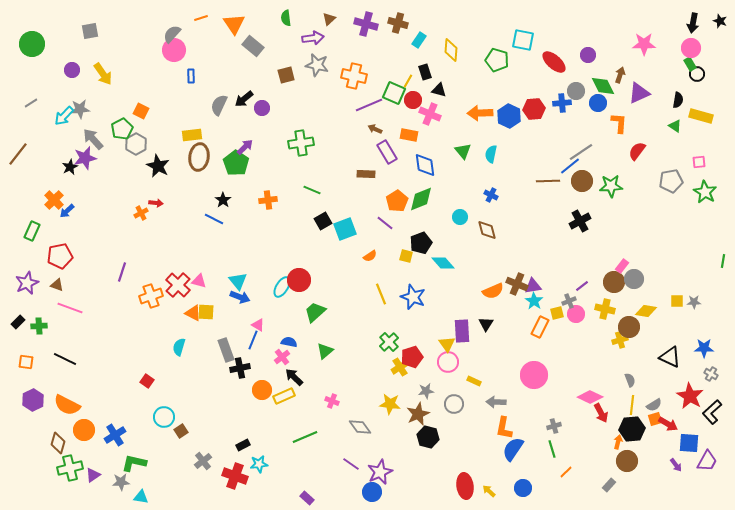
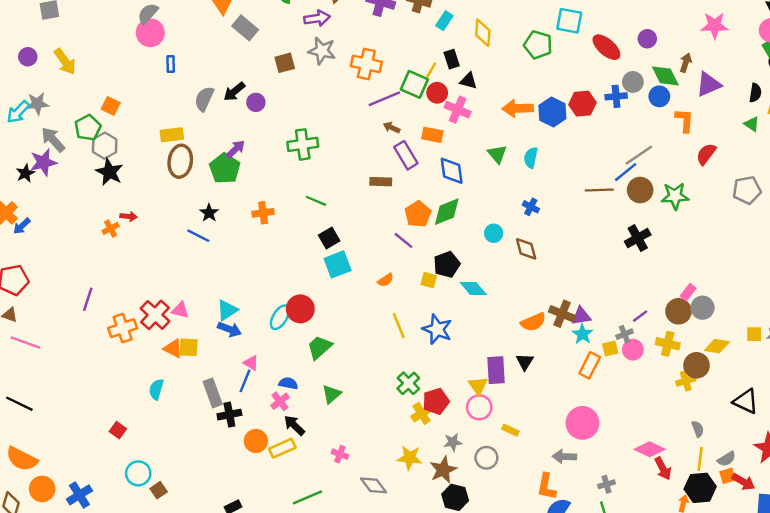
black star: (158, 166) -> (109, 172), moved
cyan square: (345, 229) -> (338, 264), moved
cyan triangle: (238, 281) -> (227, 310), turned 36
gray arrow: (496, 402) -> (564, 457), moved

